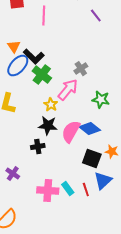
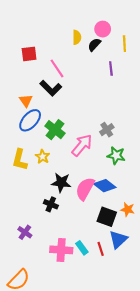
pink line: (44, 16) -> (57, 68), turned -36
purple line: (96, 16) -> (111, 68), turned 32
black L-shape: (34, 57) -> (51, 88), moved
gray cross: (81, 69) -> (107, 130), moved
yellow star: (51, 105) -> (43, 157), moved
black cross: (38, 147) -> (51, 204), turned 32

